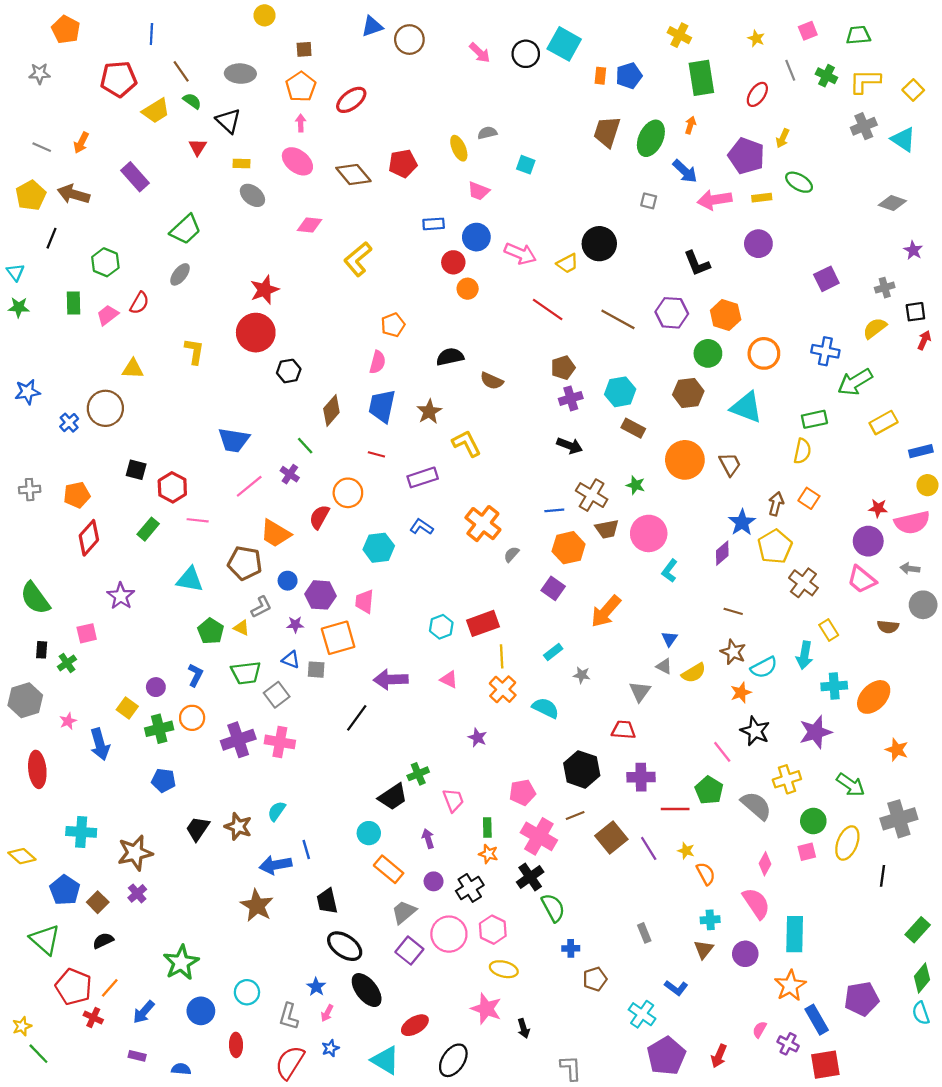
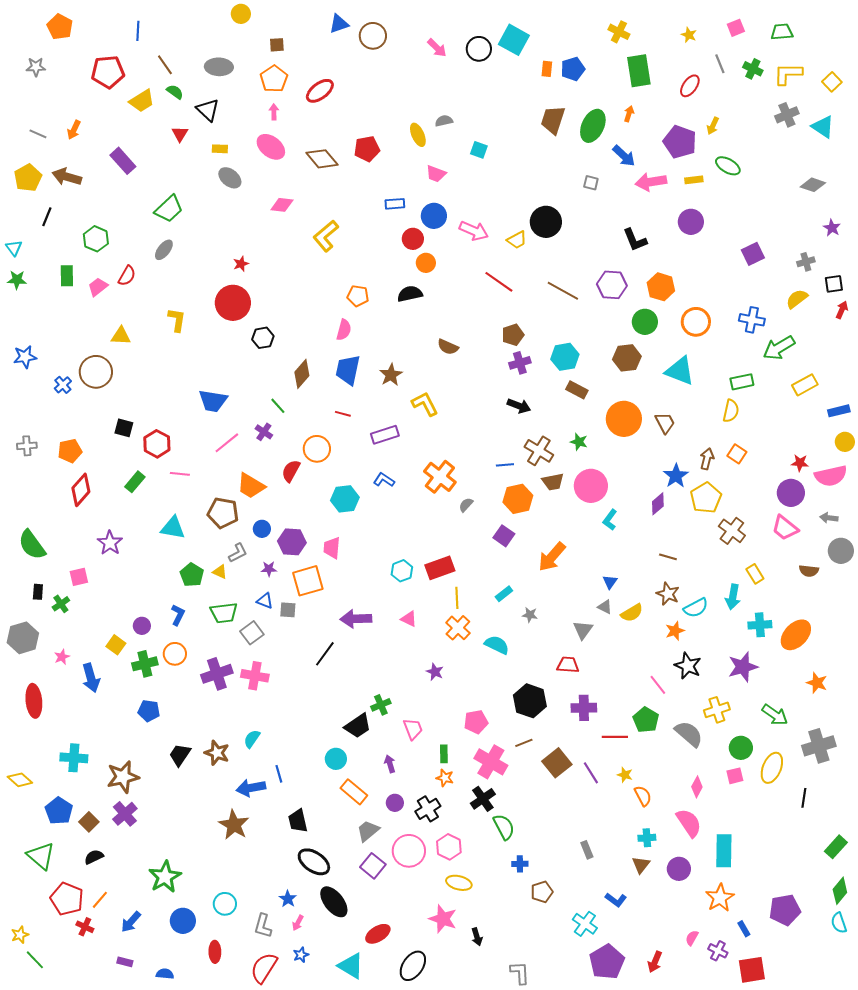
red star: (265, 290) -> (241, 264), size x0.6
orange pentagon: (393, 325) -> (358, 296), turned 30
black semicircle: (450, 357) -> (410, 294), moved
purple cross: (137, 893) -> (125, 814), size x1.4
blue rectangle: (817, 1020) -> (744, 929), size x0.6

